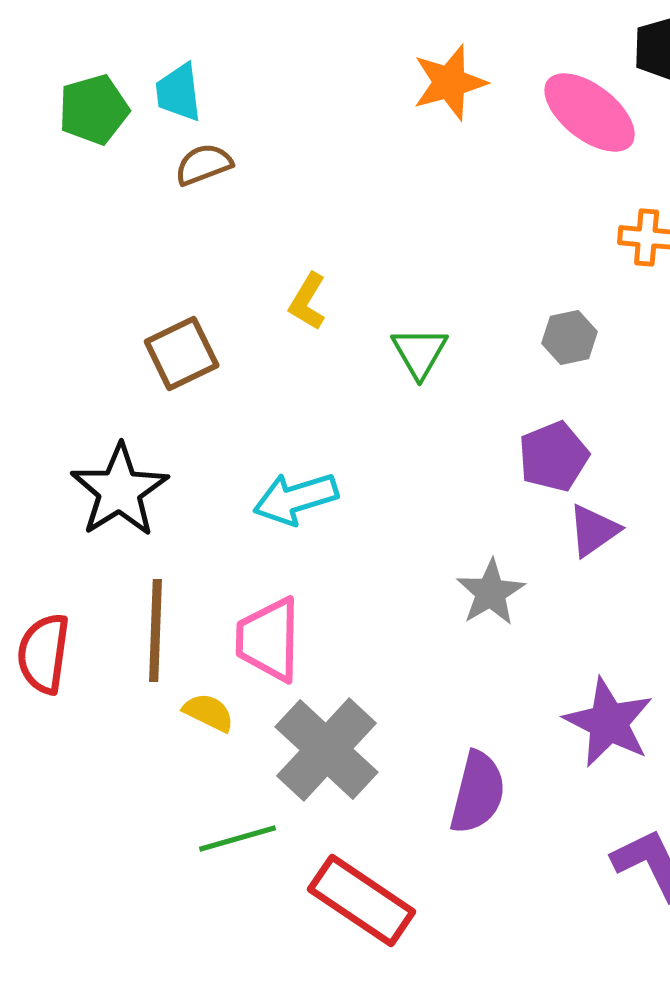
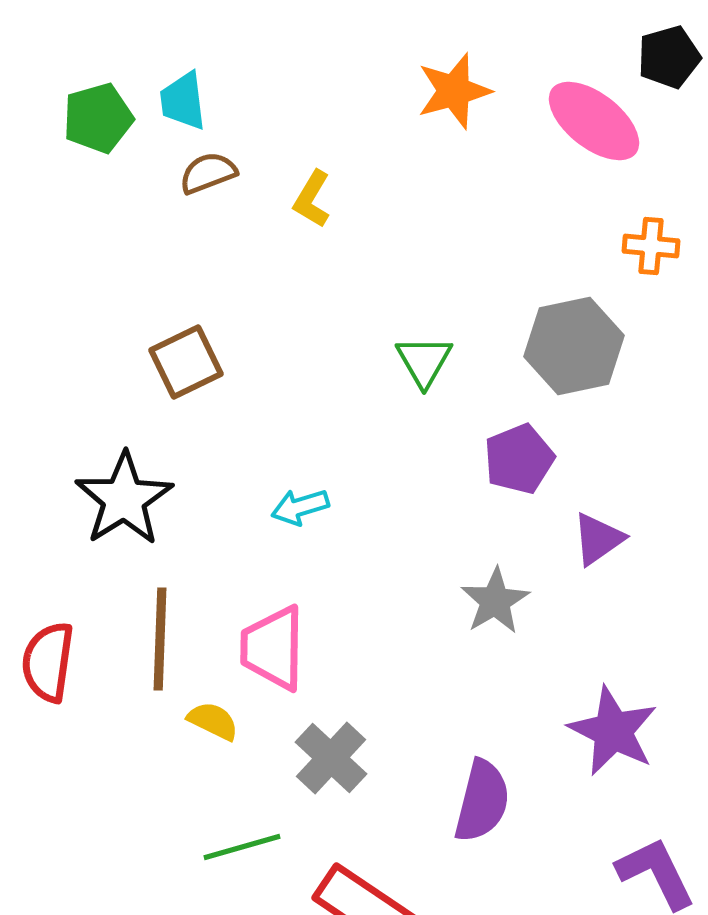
yellow L-shape: (308, 301) -> (312, 199), moved
gray hexagon: (570, 337) -> (574, 346), size x1.8
purple pentagon: (554, 456) -> (519, 459), moved
cyan arrow: (296, 498) -> (300, 507), size x0.7
gray cross: (327, 749) -> (331, 758), size x0.7

